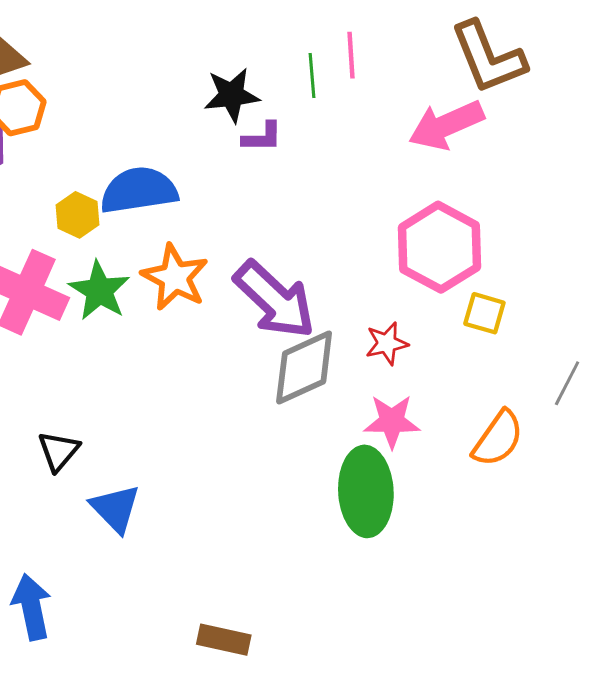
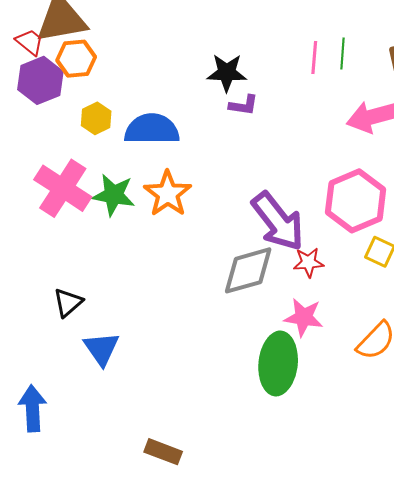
green line: (312, 76) -> (342, 53), moved
yellow hexagon: (77, 215) -> (96, 118), moved
green star: (99, 291) -> (114, 195), turned -30
purple arrow: (275, 300) -> (278, 221), moved

